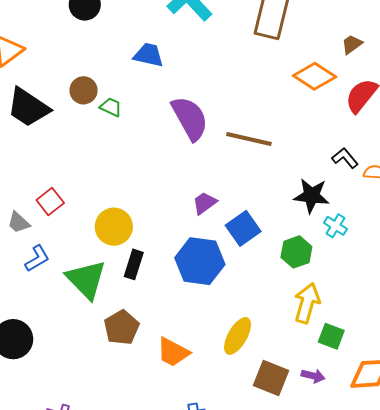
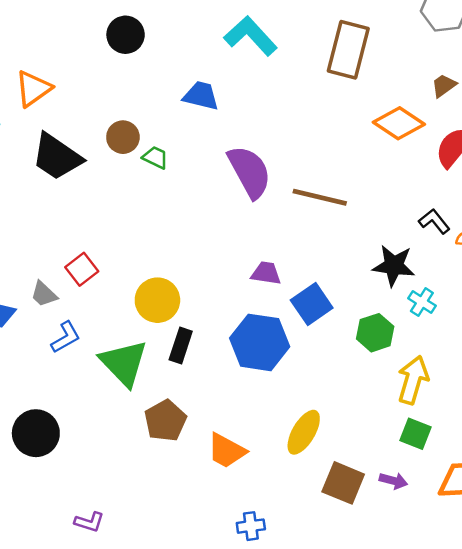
purple trapezoid: (205, 203) -> (266, 273), turned 44
yellow arrow: (307, 303) -> (413, 380), moved

